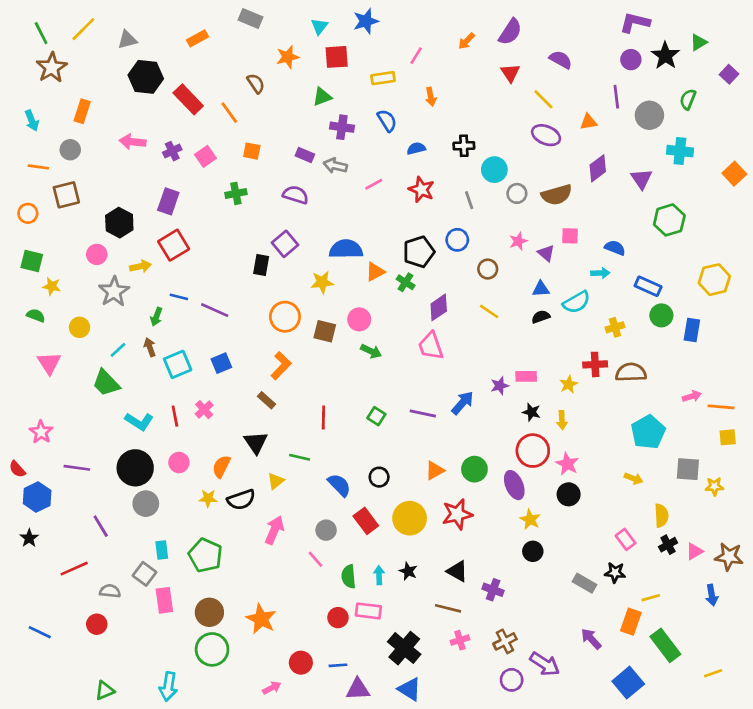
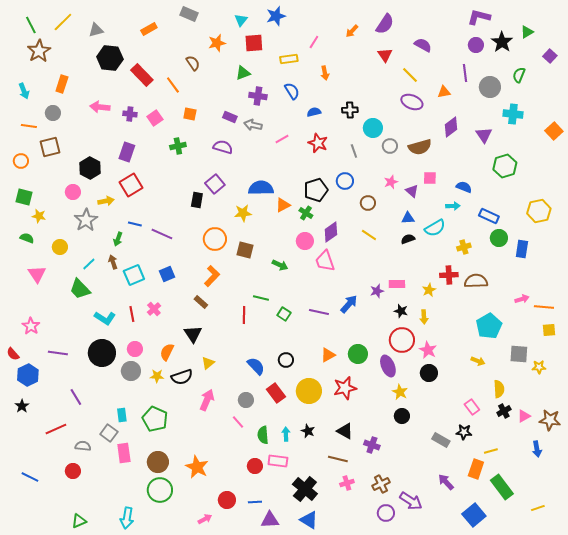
purple cross: (172, 151) -> (130, 114), turned 32
pink circle: (359, 319) -> (305, 241), moved
green line: (300, 457) -> (261, 298), moved
gray circle: (146, 504) -> (131, 371), moved

